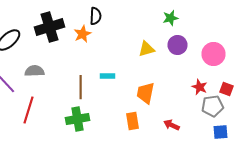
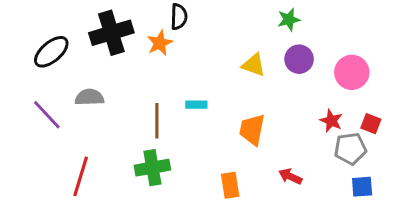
yellow triangle: (146, 49) -> (254, 65), turned 36
red line: (28, 110) -> (81, 176), moved
orange rectangle: (132, 121) -> (230, 185), moved

